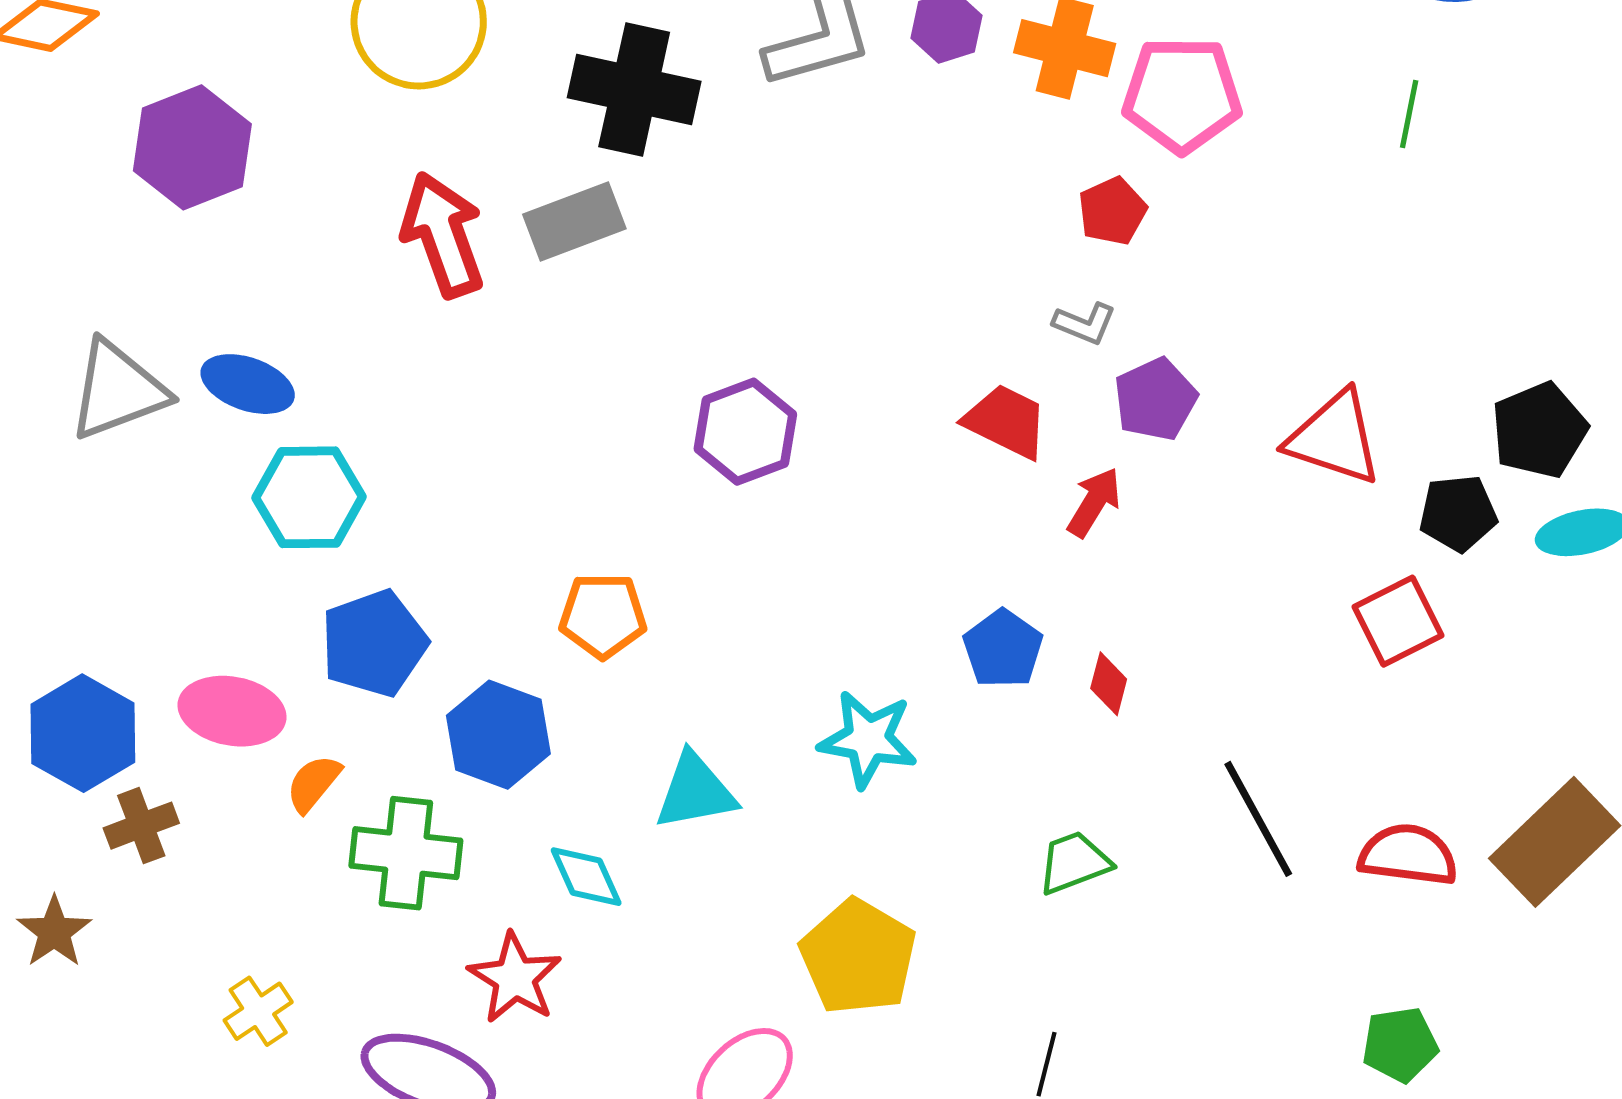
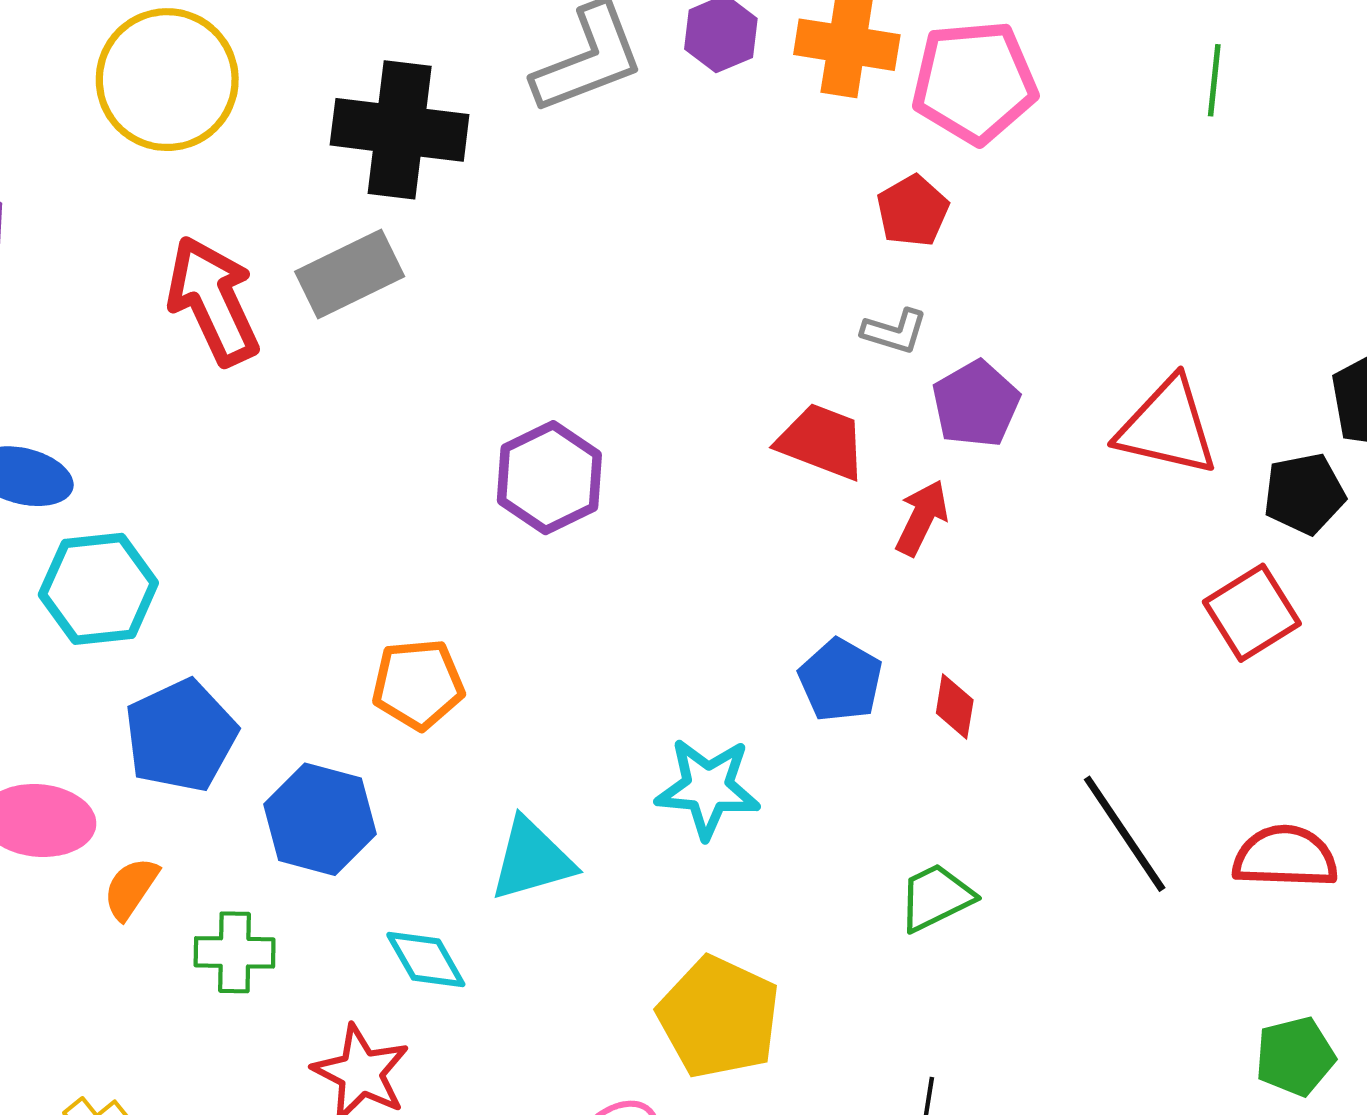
green cross: (406, 853) -> (235, 952), size x0.7

